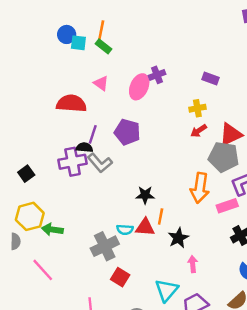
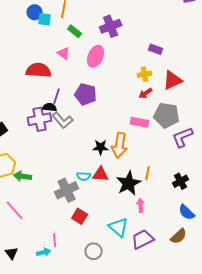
green rectangle: (103, 46) -> (75, 31), moved
purple cross: (157, 75) -> (111, 26), moved, size x1.5
red triangle: (231, 134) -> (173, 80), moved
orange arrow: (200, 188) -> (120, 145), moved
pink rectangle: (227, 206) -> (140, 122), moved, turned 30
orange line: (161, 216) -> (148, 173), moved
black star: (178, 238) -> (129, 183), size x1.4
cyan triangle: (167, 290) -> (119, 227), turned -30

